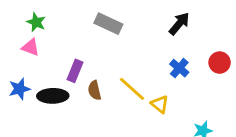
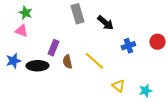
gray rectangle: (108, 24) -> (77, 14), turned 48
black arrow: (179, 24) -> (105, 23), moved, turned 90
blue cross: (179, 68) -> (128, 46), turned 32
yellow triangle: (160, 104) -> (118, 86), moved

